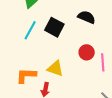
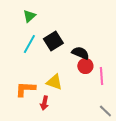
black semicircle: (87, 17) -> (80, 53), moved
black square: (54, 27) -> (53, 41), turned 30

